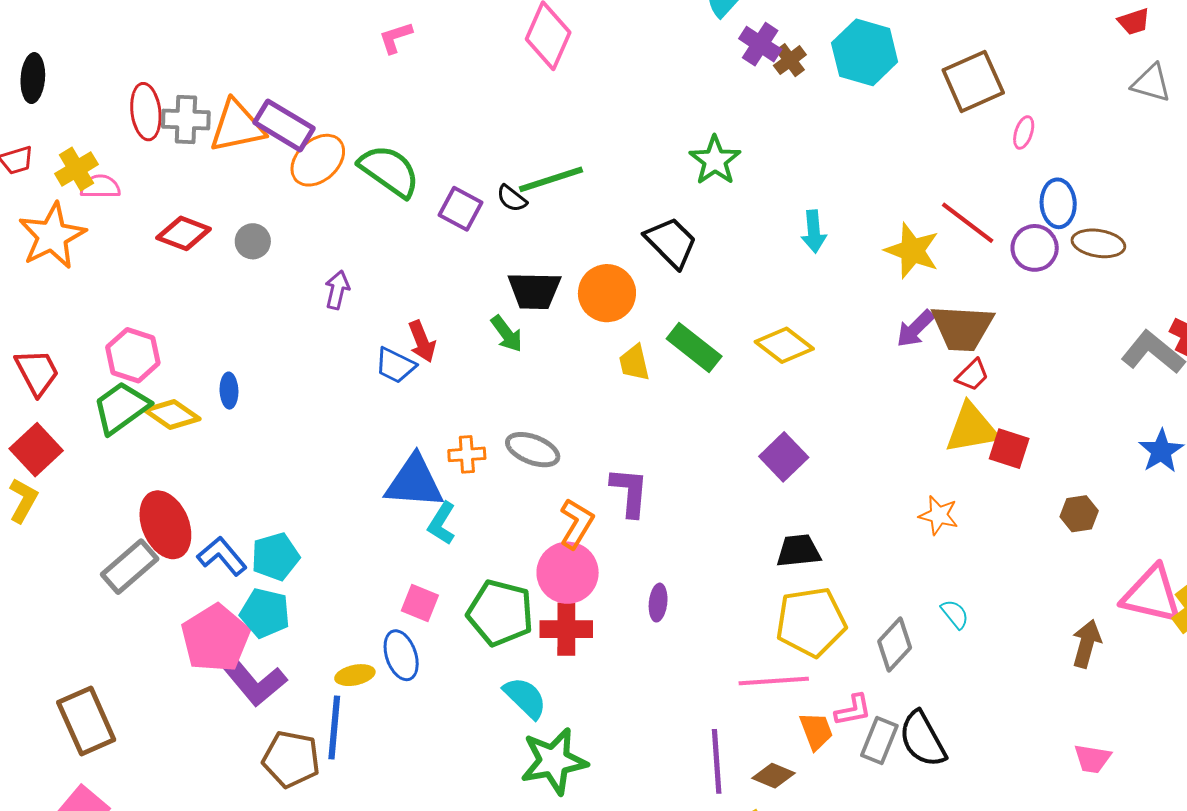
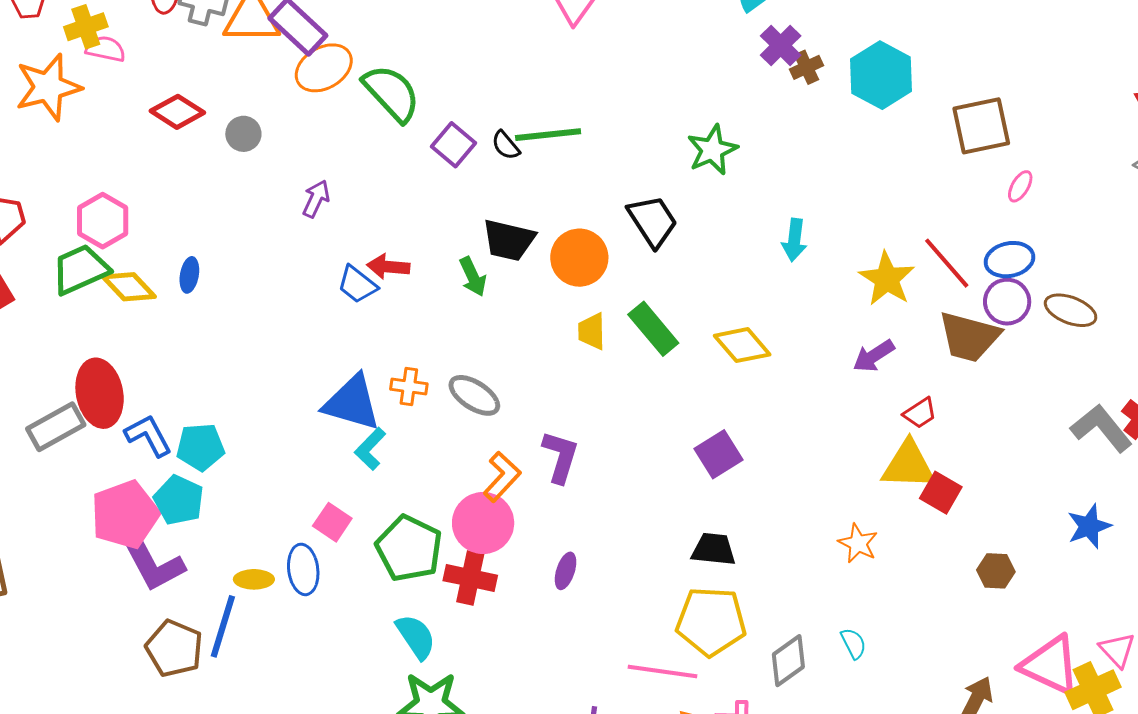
blue ellipse: (1058, 203) -> (1009, 260), moved, turned 69
brown trapezoid: (962, 328) -> (969, 337), moved
red arrow: (422, 341) -> (388, 267), turned 105

